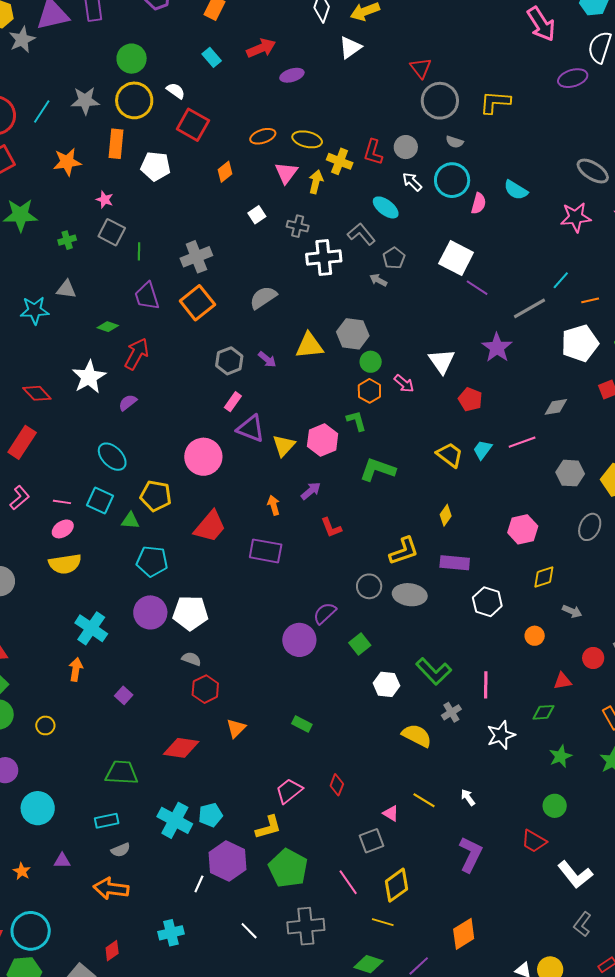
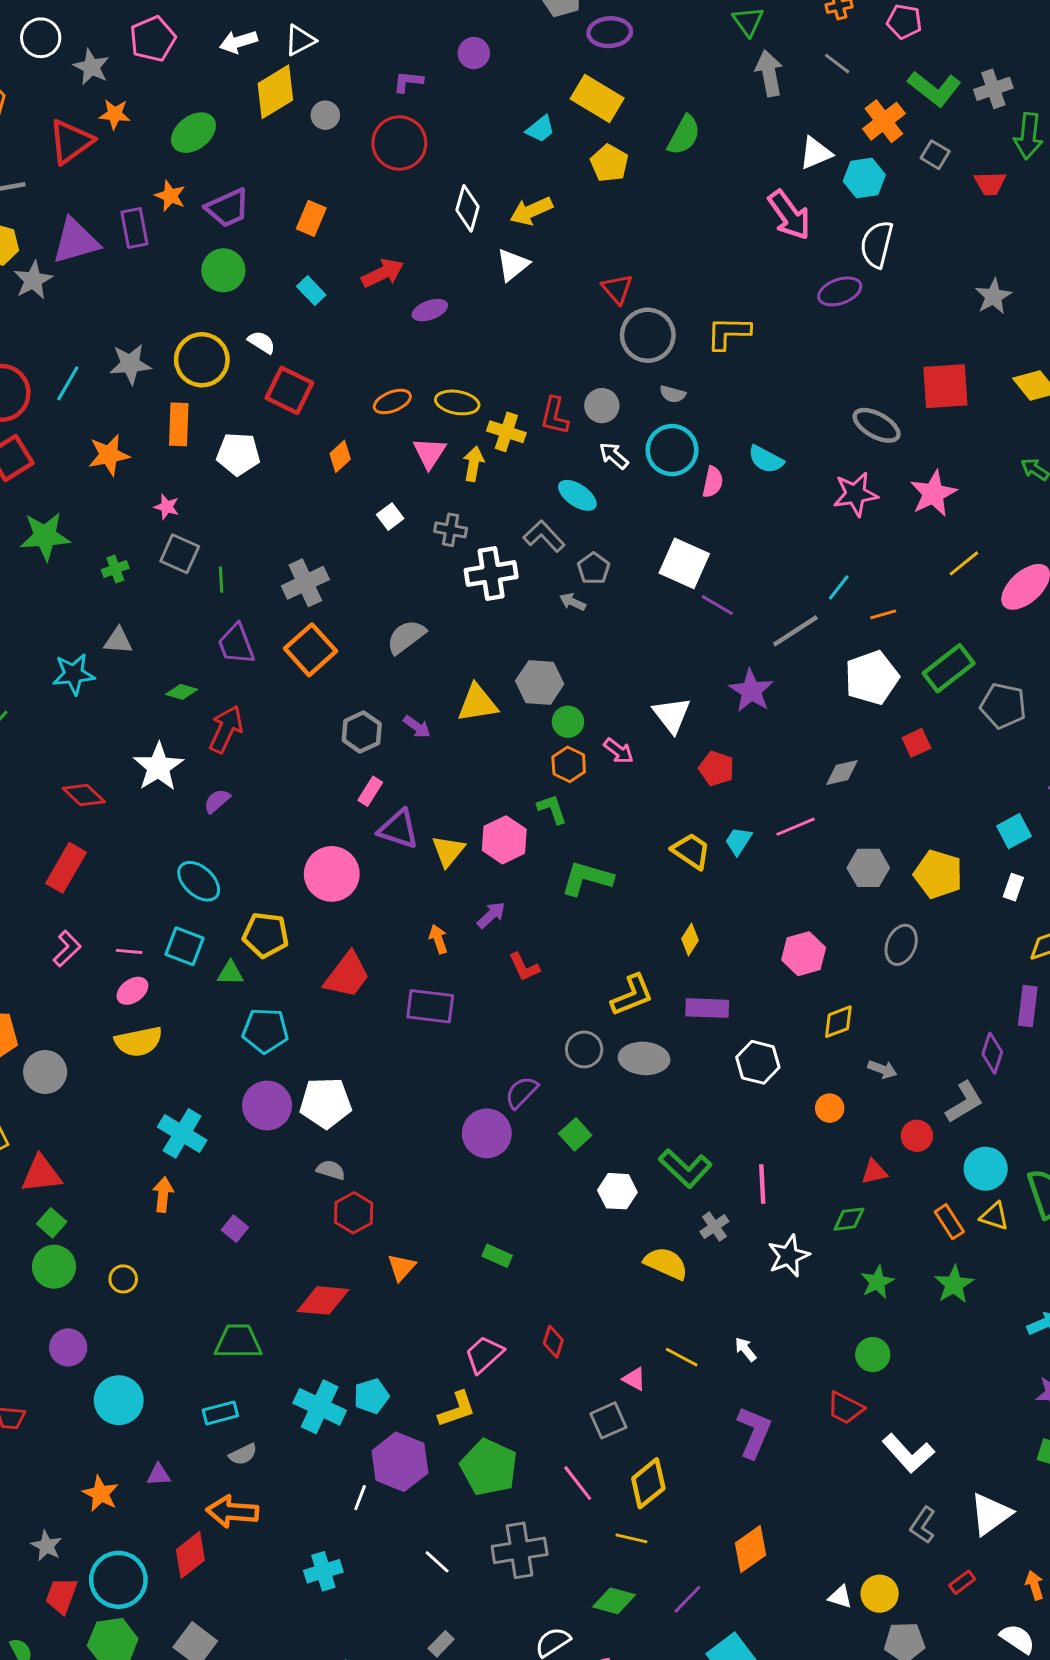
green circle: (132, 59) -> (223, 270), moved
orange star: (22, 871) -> (101, 1494), size x1.4
red diamond: (112, 951) -> (190, 1555), moved, size x1.5

